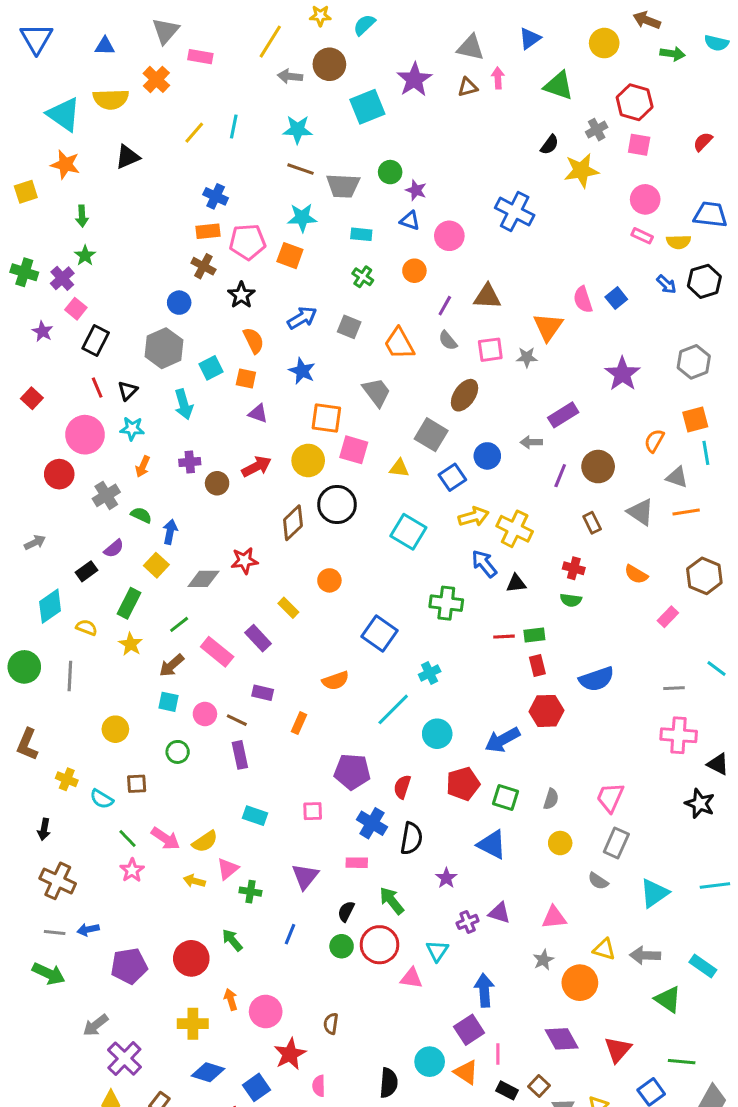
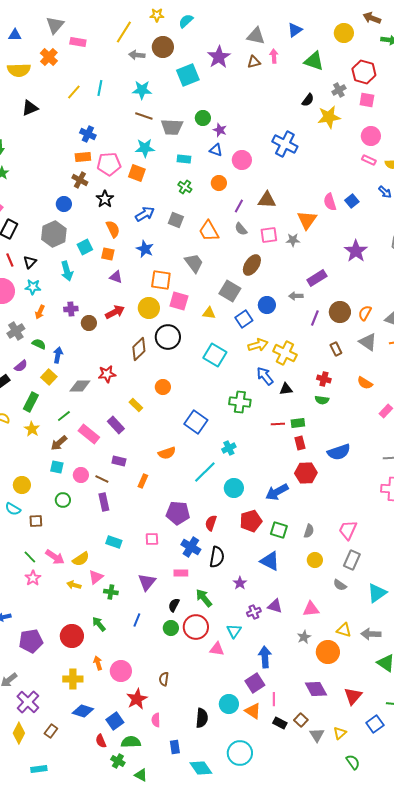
orange semicircle: (654, 441) -> (365, 313), moved
cyan semicircle: (102, 799) -> (13, 509), moved

